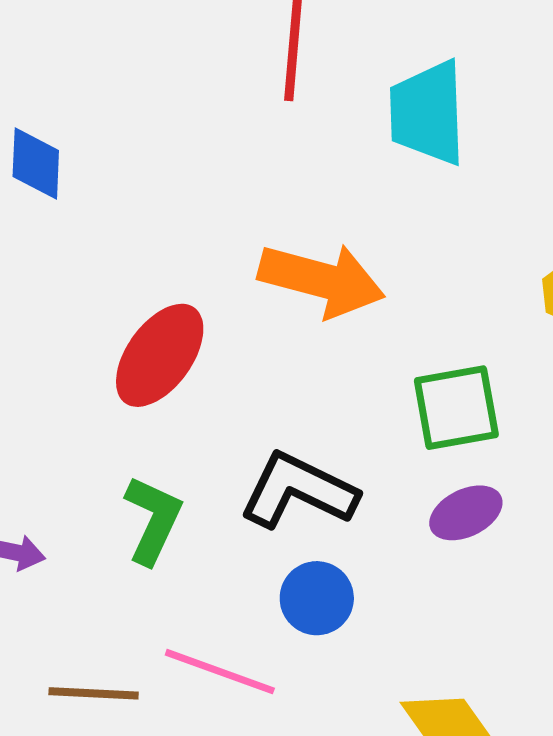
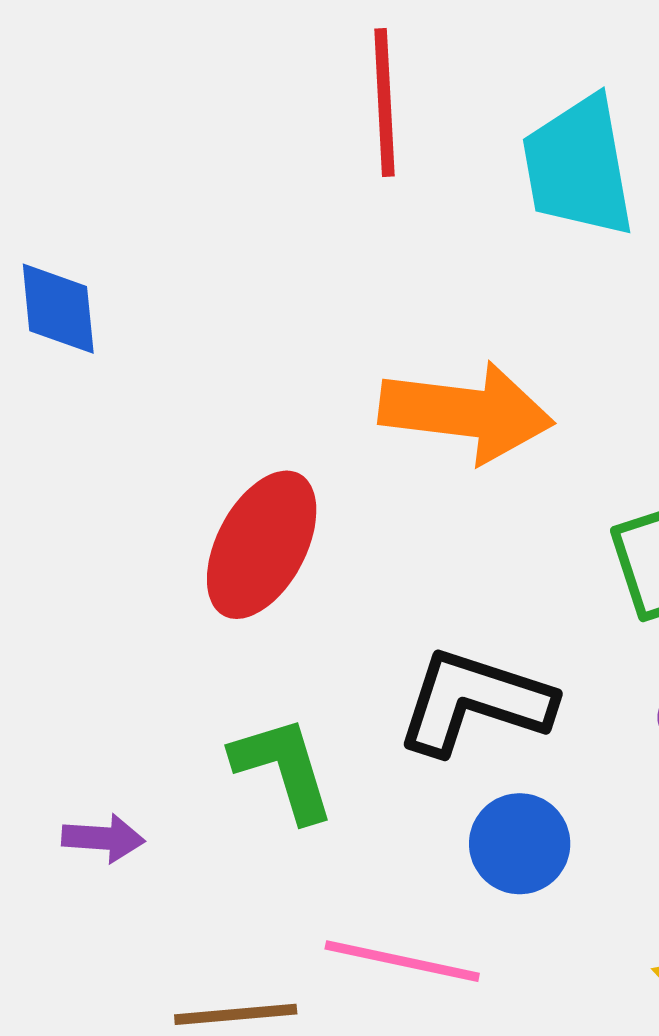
green L-shape: (153, 520) -> (283, 769), turned -34

